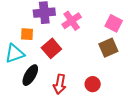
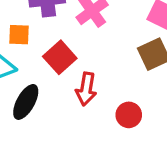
red arrow: (60, 84) -> (86, 89), moved

